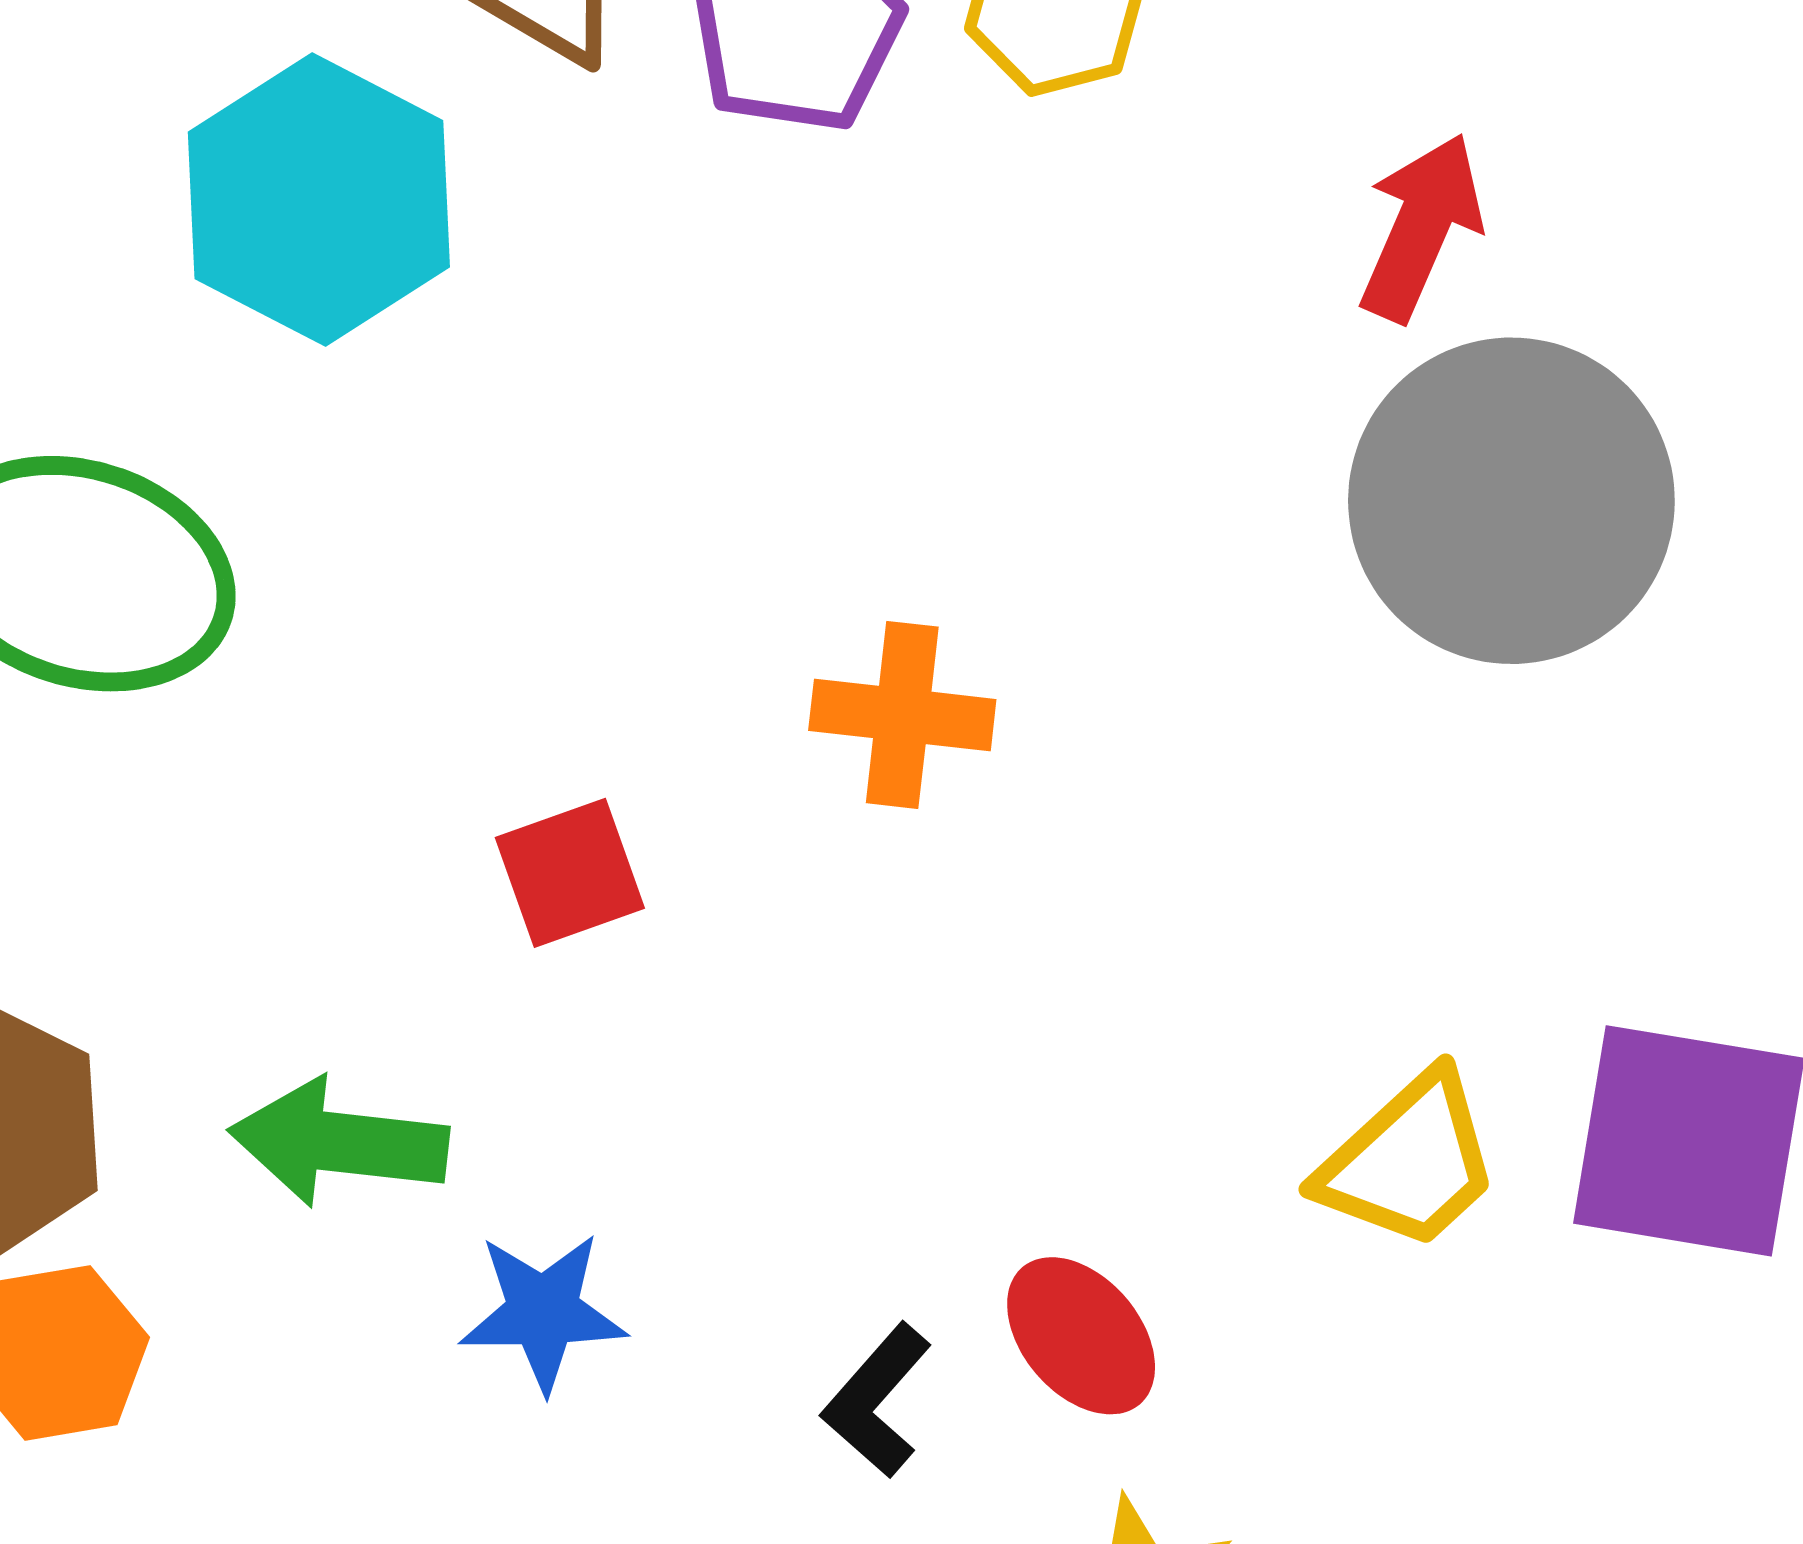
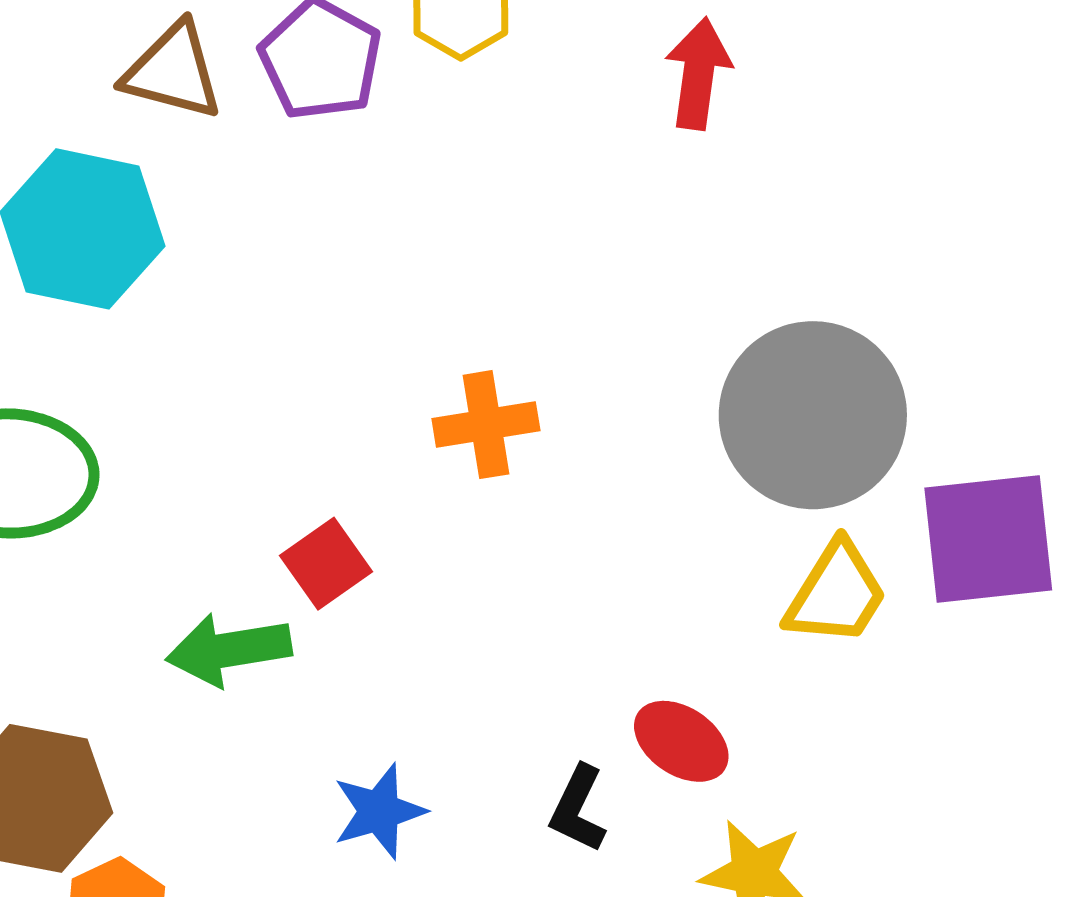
gray circle: (1511, 501) -> (813, 415), moved
green arrow: (339, 1143) -> (229, 650), moved

